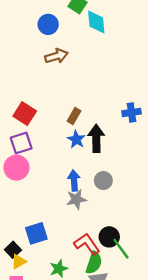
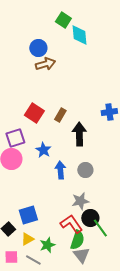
blue circle: (48, 24) -> (38, 48), moved
red square: (25, 114) -> (34, 113), moved
blue star: (76, 139) -> (43, 150), moved
gray star: (76, 199) -> (80, 201), moved
yellow triangle: (19, 262) -> (27, 239), moved

